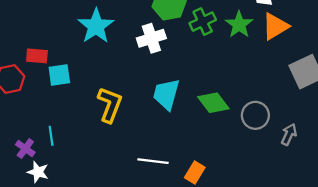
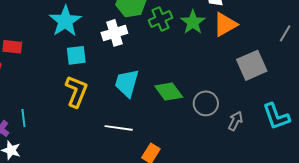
cyan square: (59, 75) -> (76, 55), moved
white line: (153, 161) -> (119, 128), moved

